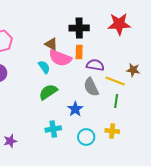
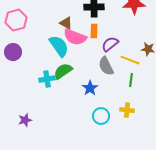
purple semicircle: (95, 65) -> (110, 44), turned -48
cyan semicircle: (44, 67) -> (59, 46), size x1.6
cyan cross: (53, 129) -> (47, 79), moved

